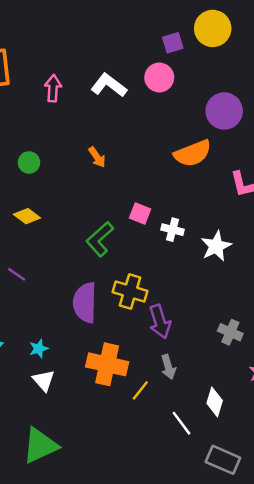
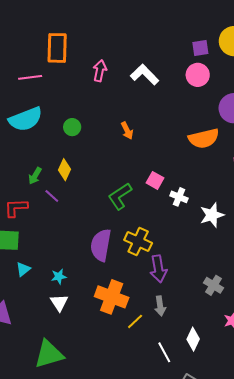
pink circle: (159, 77) -> (198, 75), moved
yellow diamond: (27, 216) -> (64, 170), turned 70
purple line: (17, 274) -> (52, 196), moved

